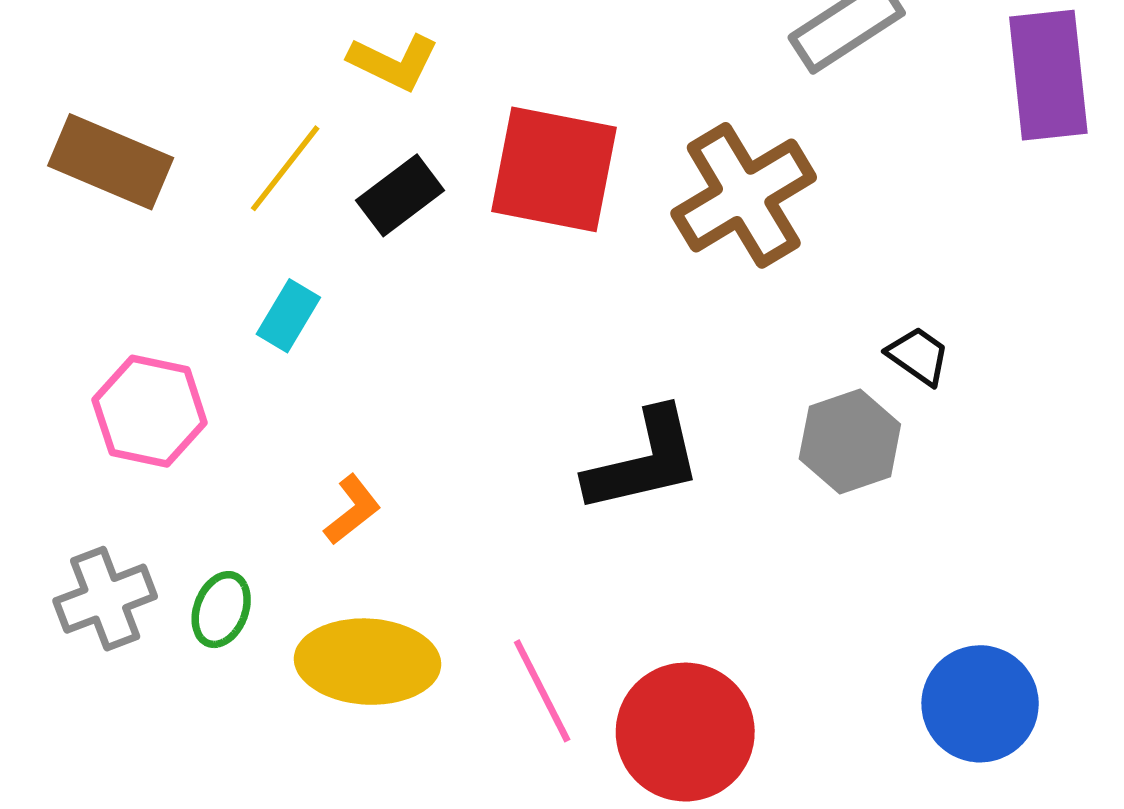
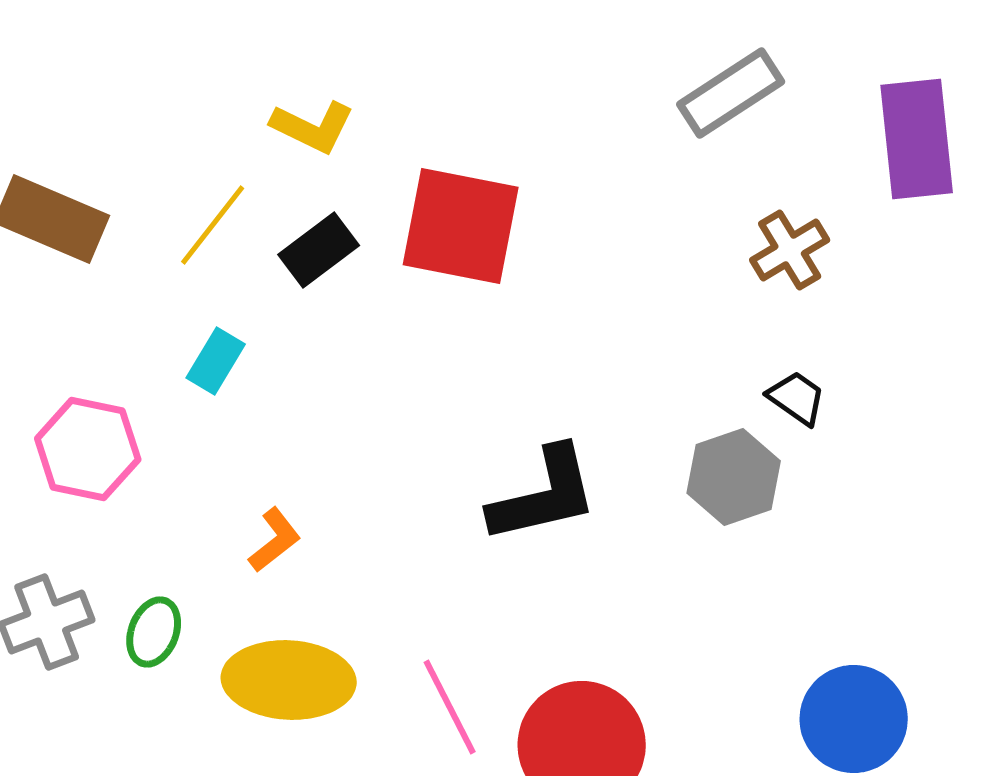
brown cross: (744, 195) -> (790, 250), moved, size x0.6

